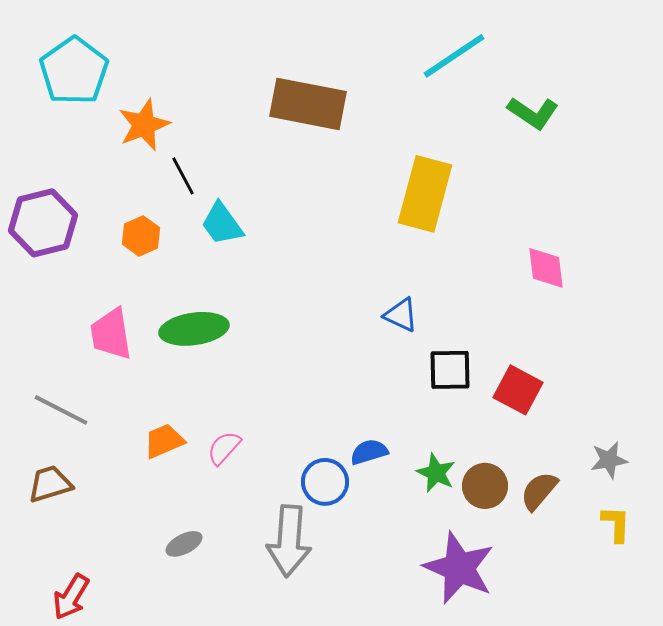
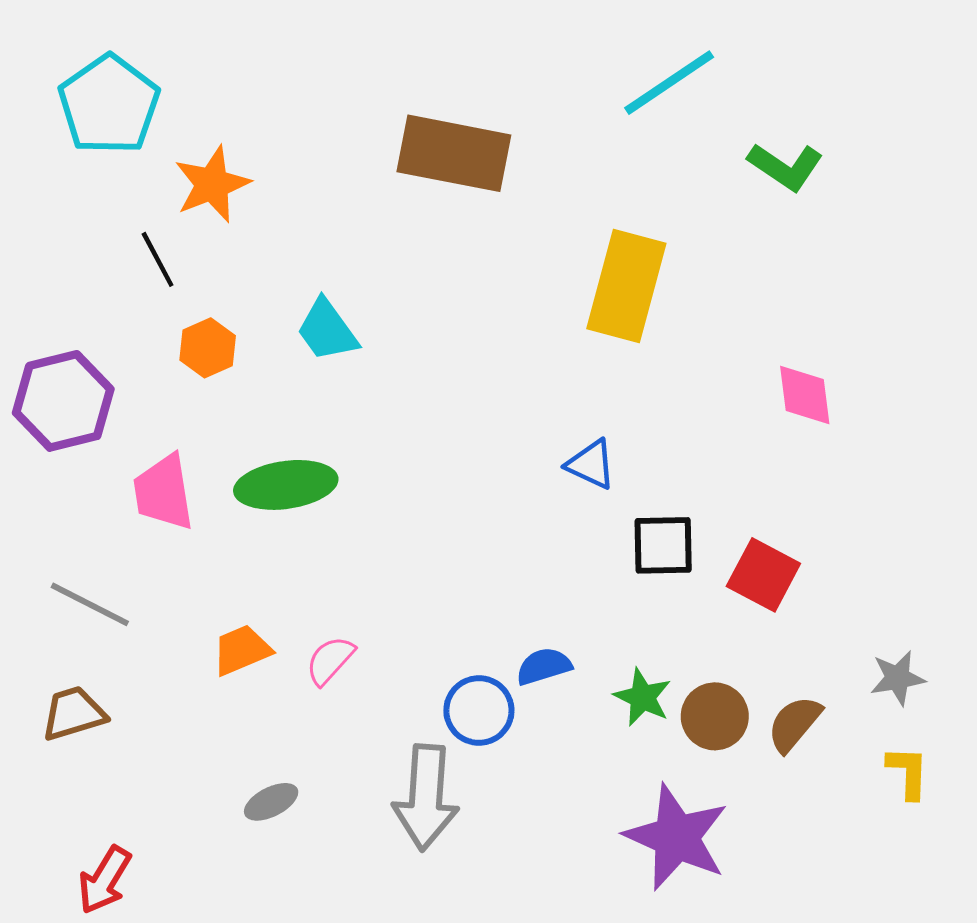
black line: (183, 176) -> (158, 259), moved
purple hexagon: (43, 223) -> (63, 401), moved

